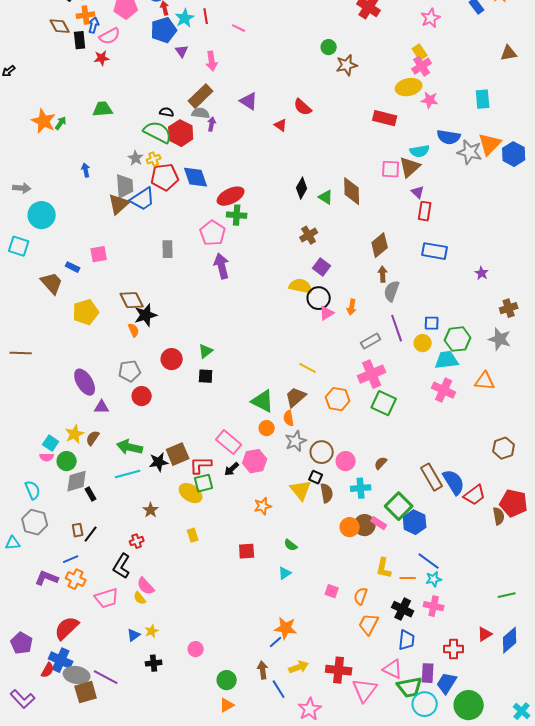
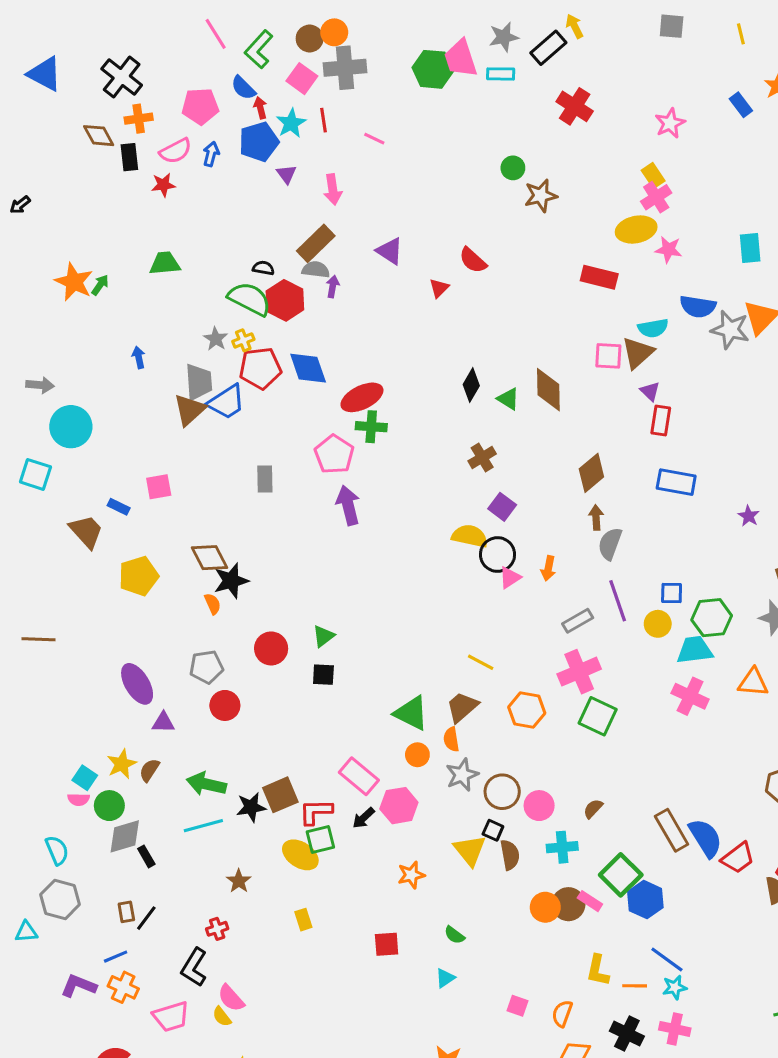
blue arrow: (94, 25) -> (211, 154), moved
red triangle: (281, 125) -> (439, 288), turned 40

